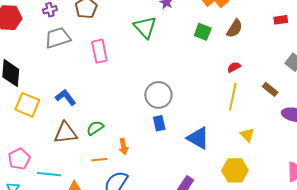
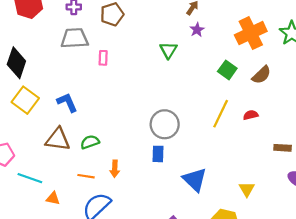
green triangle: (145, 27) -> (168, 50), size x0.7
pink rectangle: (99, 51) -> (103, 58), moved, size x0.6
brown rectangle: (270, 89) -> (283, 148), turned -49
yellow line: (233, 97) -> (221, 114), moved

